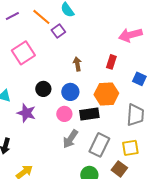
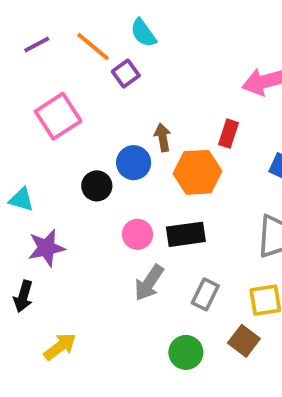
blue circle: (70, 92) -> (134, 163), moved
orange hexagon: (106, 94) -> (198, 172), moved
purple star: (26, 113) -> (46, 248), moved, turned -30
gray rectangle: (99, 145) -> (205, 294), size x0.7

